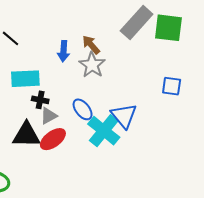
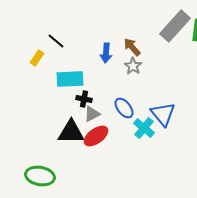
gray star: (92, 65) -> (133, 66), size x0.7
cyan cross: (104, 131) -> (144, 128), size x0.7

